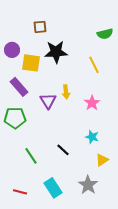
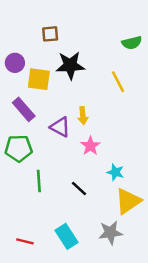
purple triangle: (48, 101) -> (60, 127), turned -30
pink star: (92, 103) -> (90, 146), moved
green line: (31, 156) -> (39, 181), moved, turned 30
yellow triangle: (102, 160) -> (128, 201), size x1.6
gray star: (88, 185) -> (110, 233), turned 30

